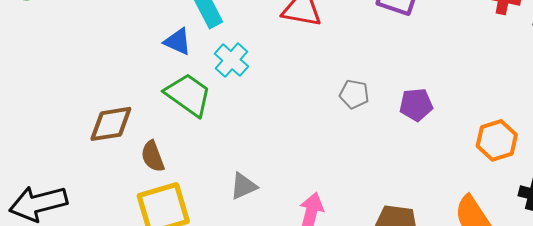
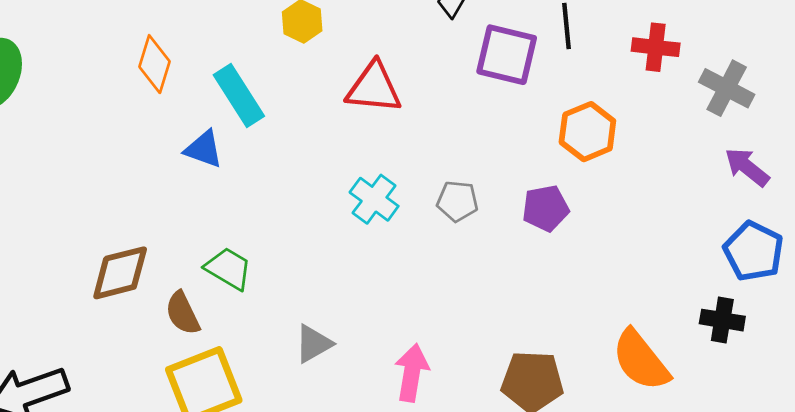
cyan cross: (231, 60) -> (374, 199), moved
green trapezoid: (188, 95) -> (228, 269), moved, size x0.7
orange hexagon: (497, 140) -> (587, 132), moved

